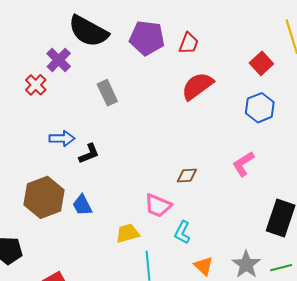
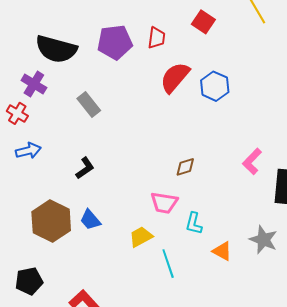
red square: (261, 63) -> (203, 22), moved
blue hexagon: (260, 108) -> (215, 86), moved
blue arrow: (62, 138) -> (28, 151), moved
pink L-shape: (243, 164) -> (252, 161), moved

